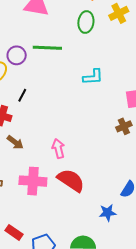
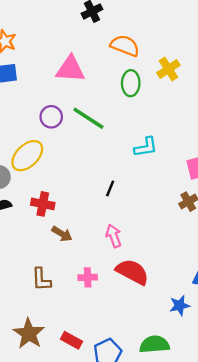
green line: (47, 48) -> (88, 118), turned 36
purple circle: (17, 55) -> (51, 117), moved
black line: (22, 95) -> (110, 188), moved
pink cross: (33, 181) -> (88, 277), size x0.6

